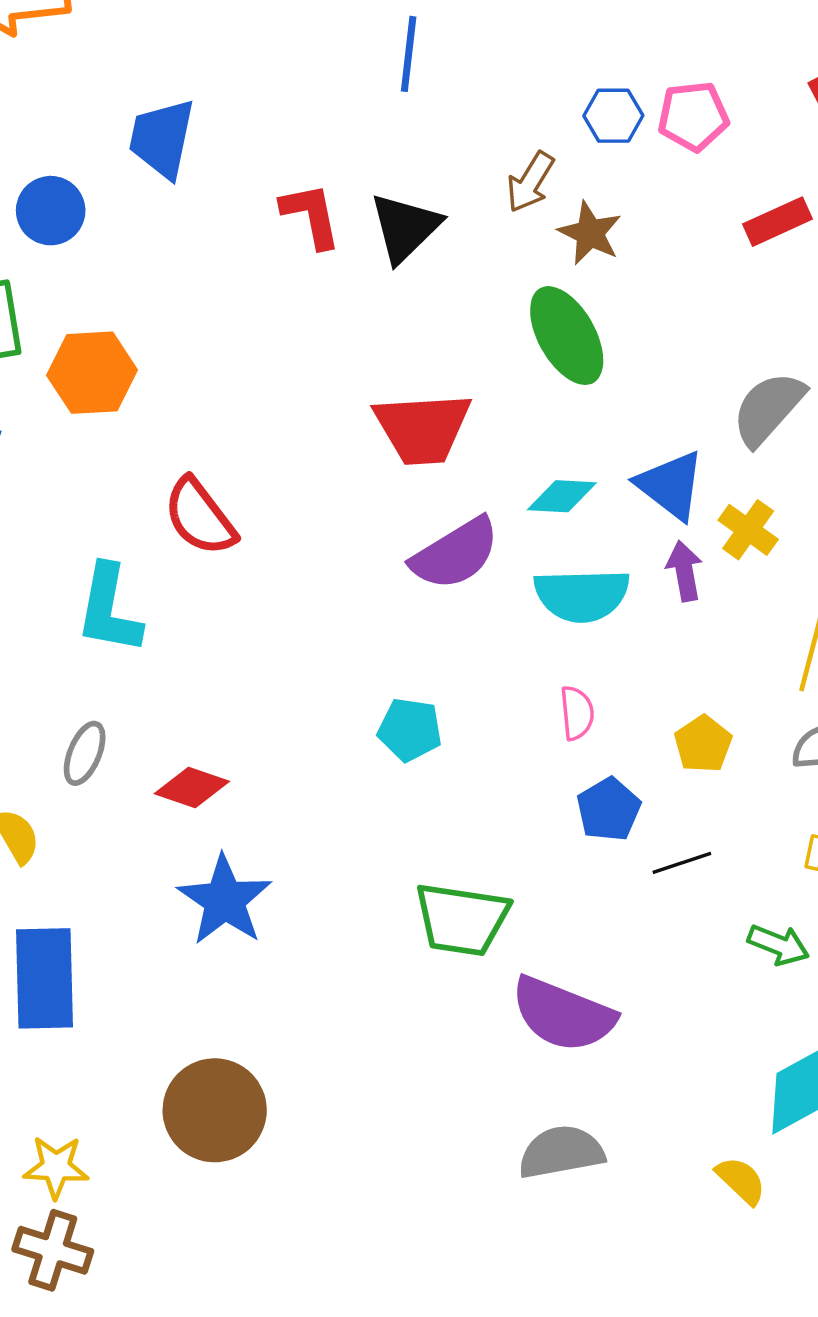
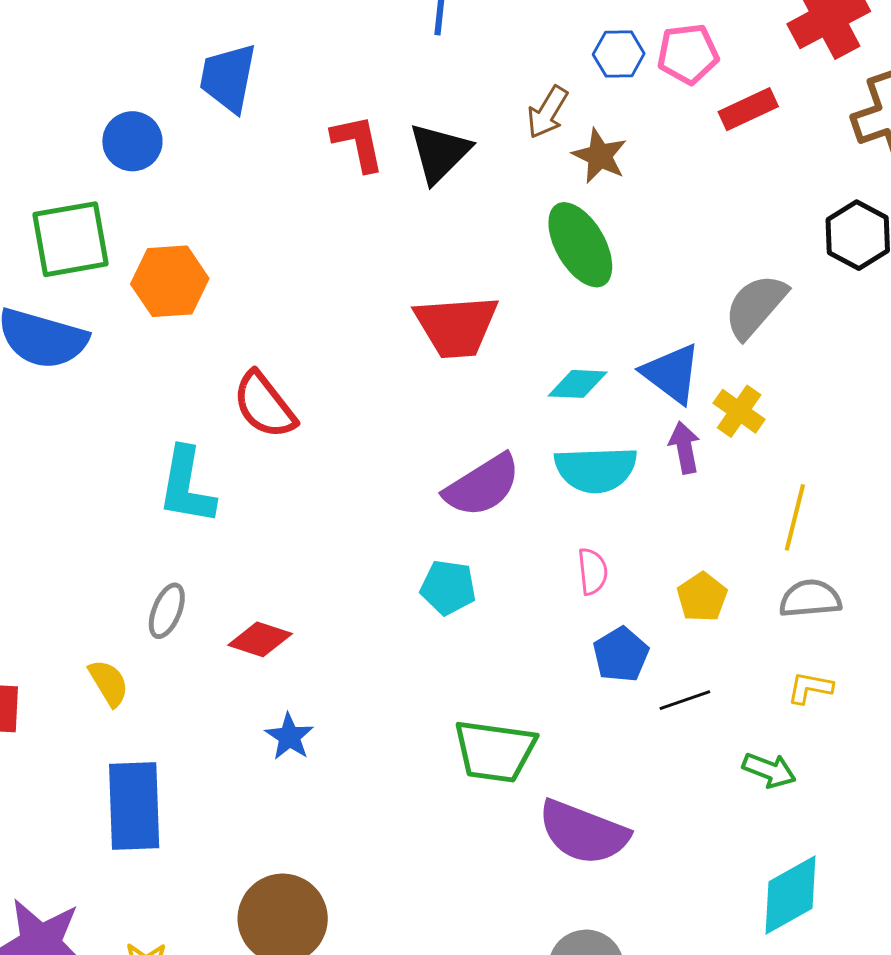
red rectangle: (778, 222) -> (748, 109), moved
purple semicircle: (455, 554) -> (482, 486), moved
blue star: (225, 900) -> (289, 737), size x0.6

